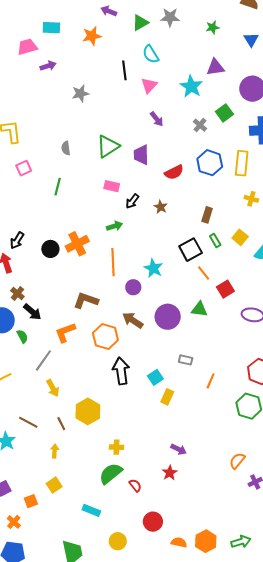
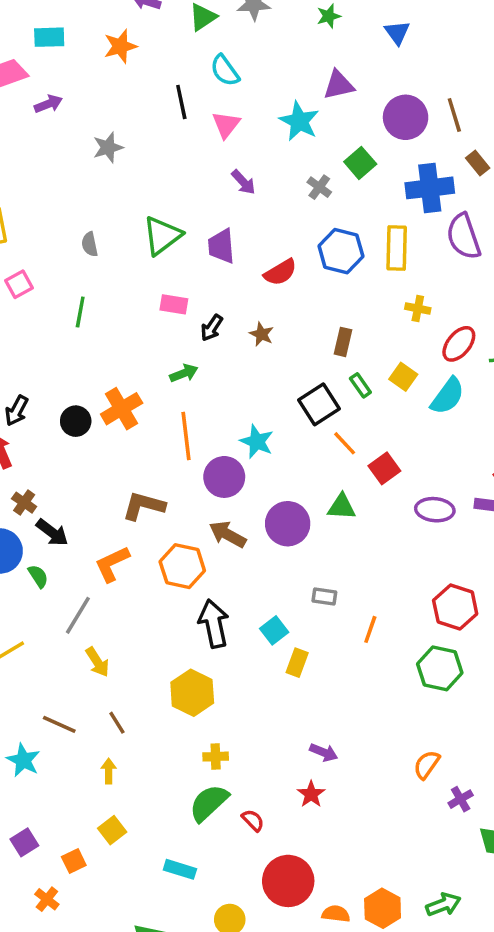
purple circle: (133, 287) -> (224, 477), size x1.5
yellow hexagon: (88, 411) -> (192, 693), moved
red circle: (153, 522) -> (288, 881), size x1.5

